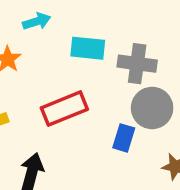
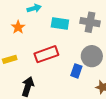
gray cross: (137, 64) -> (90, 22), moved

